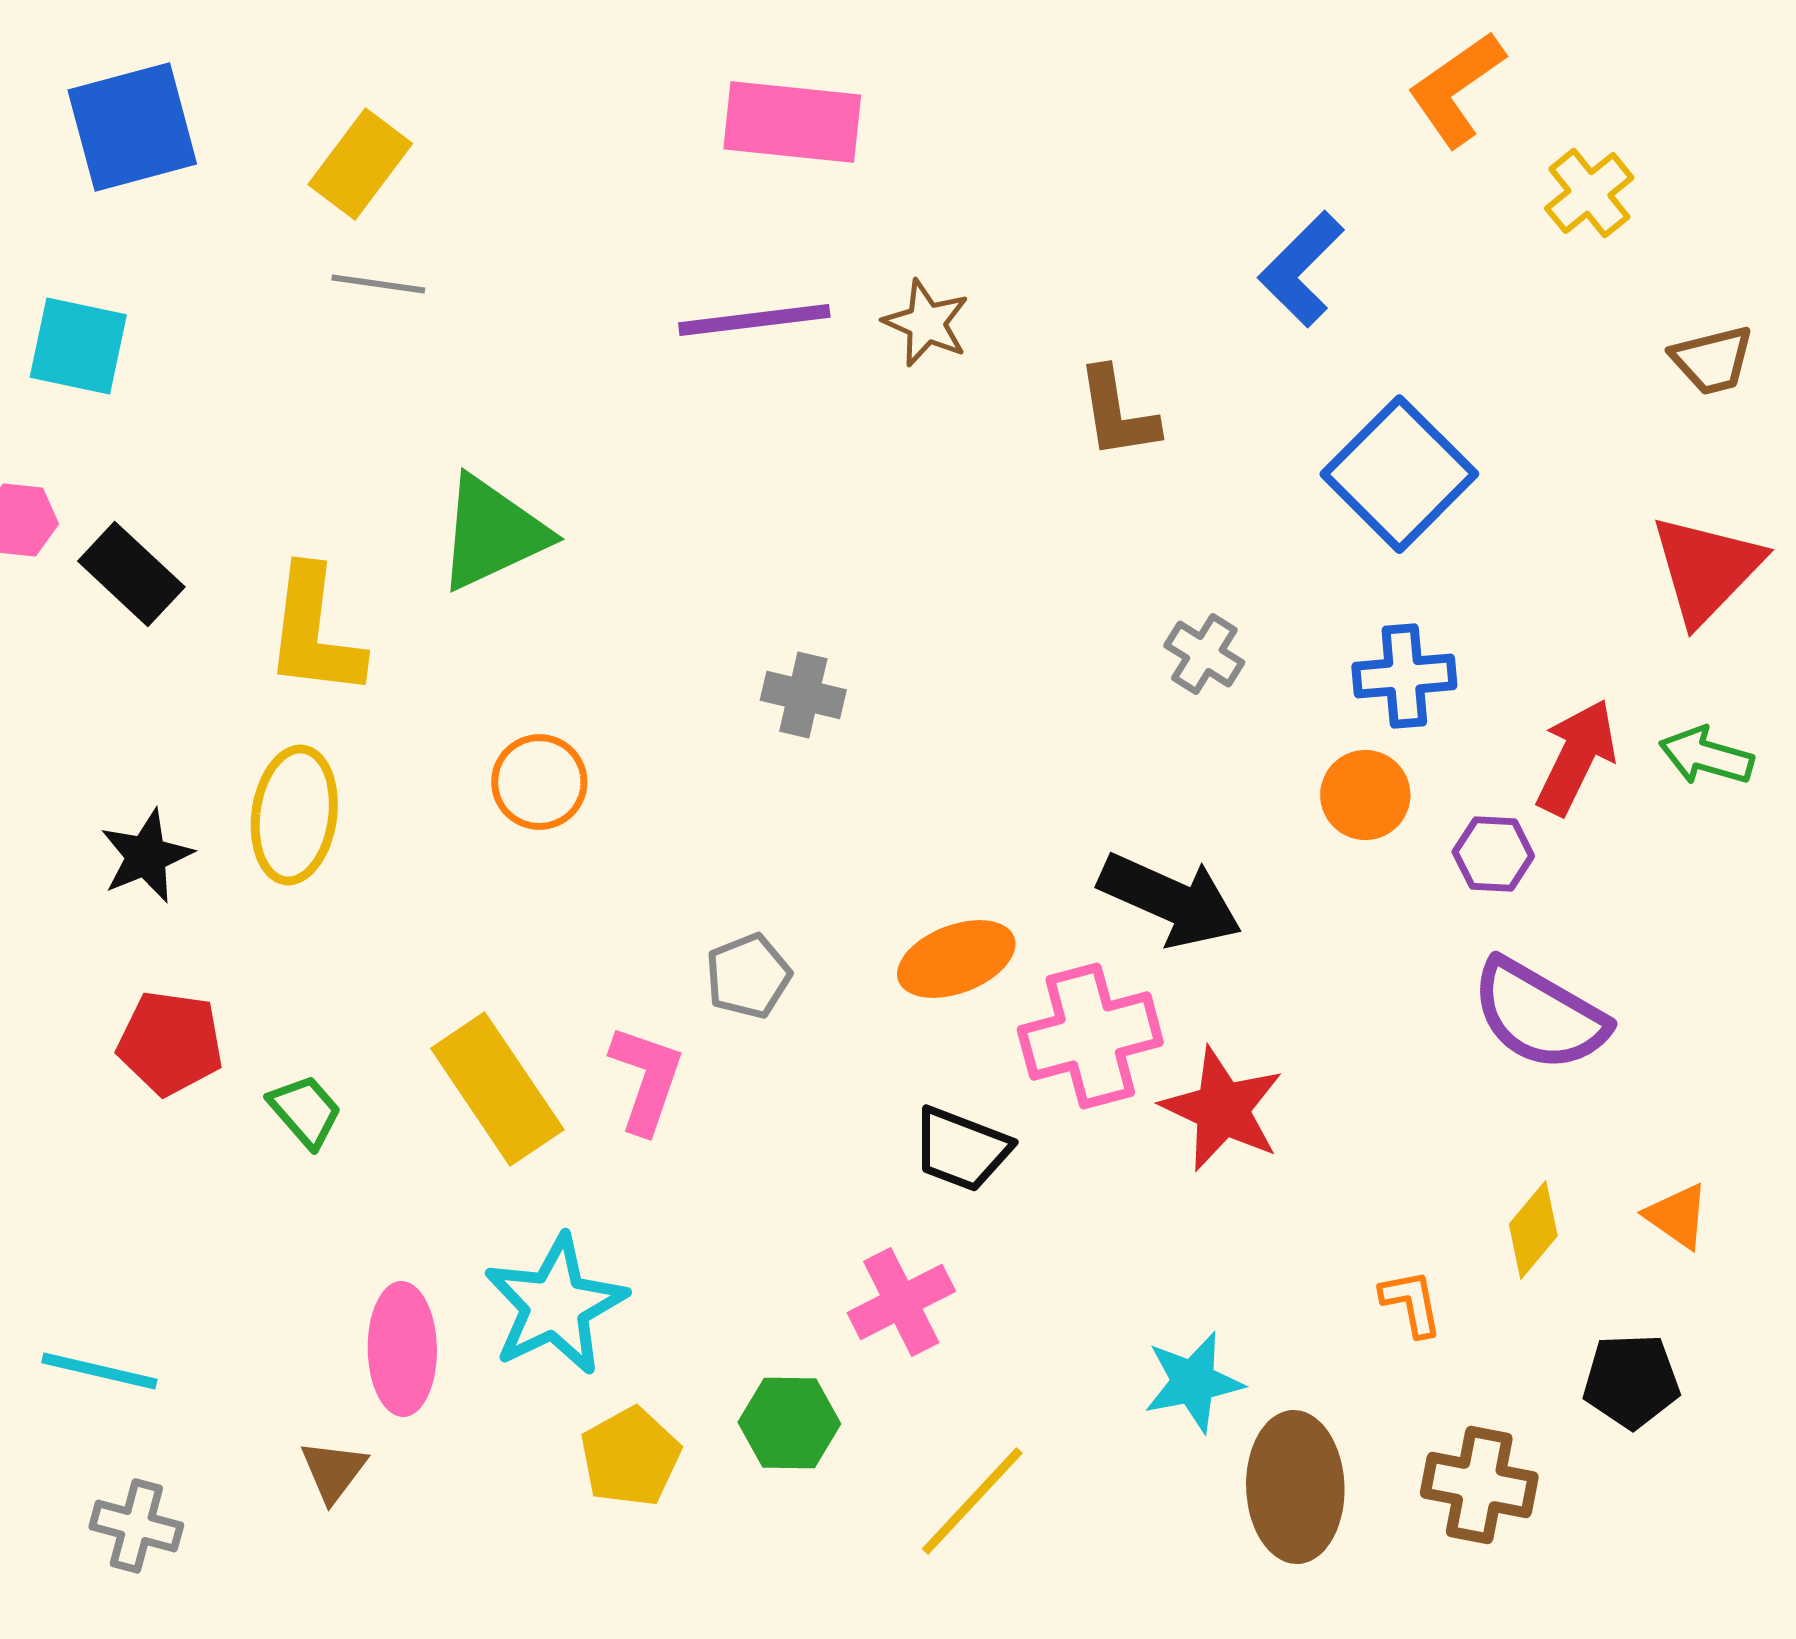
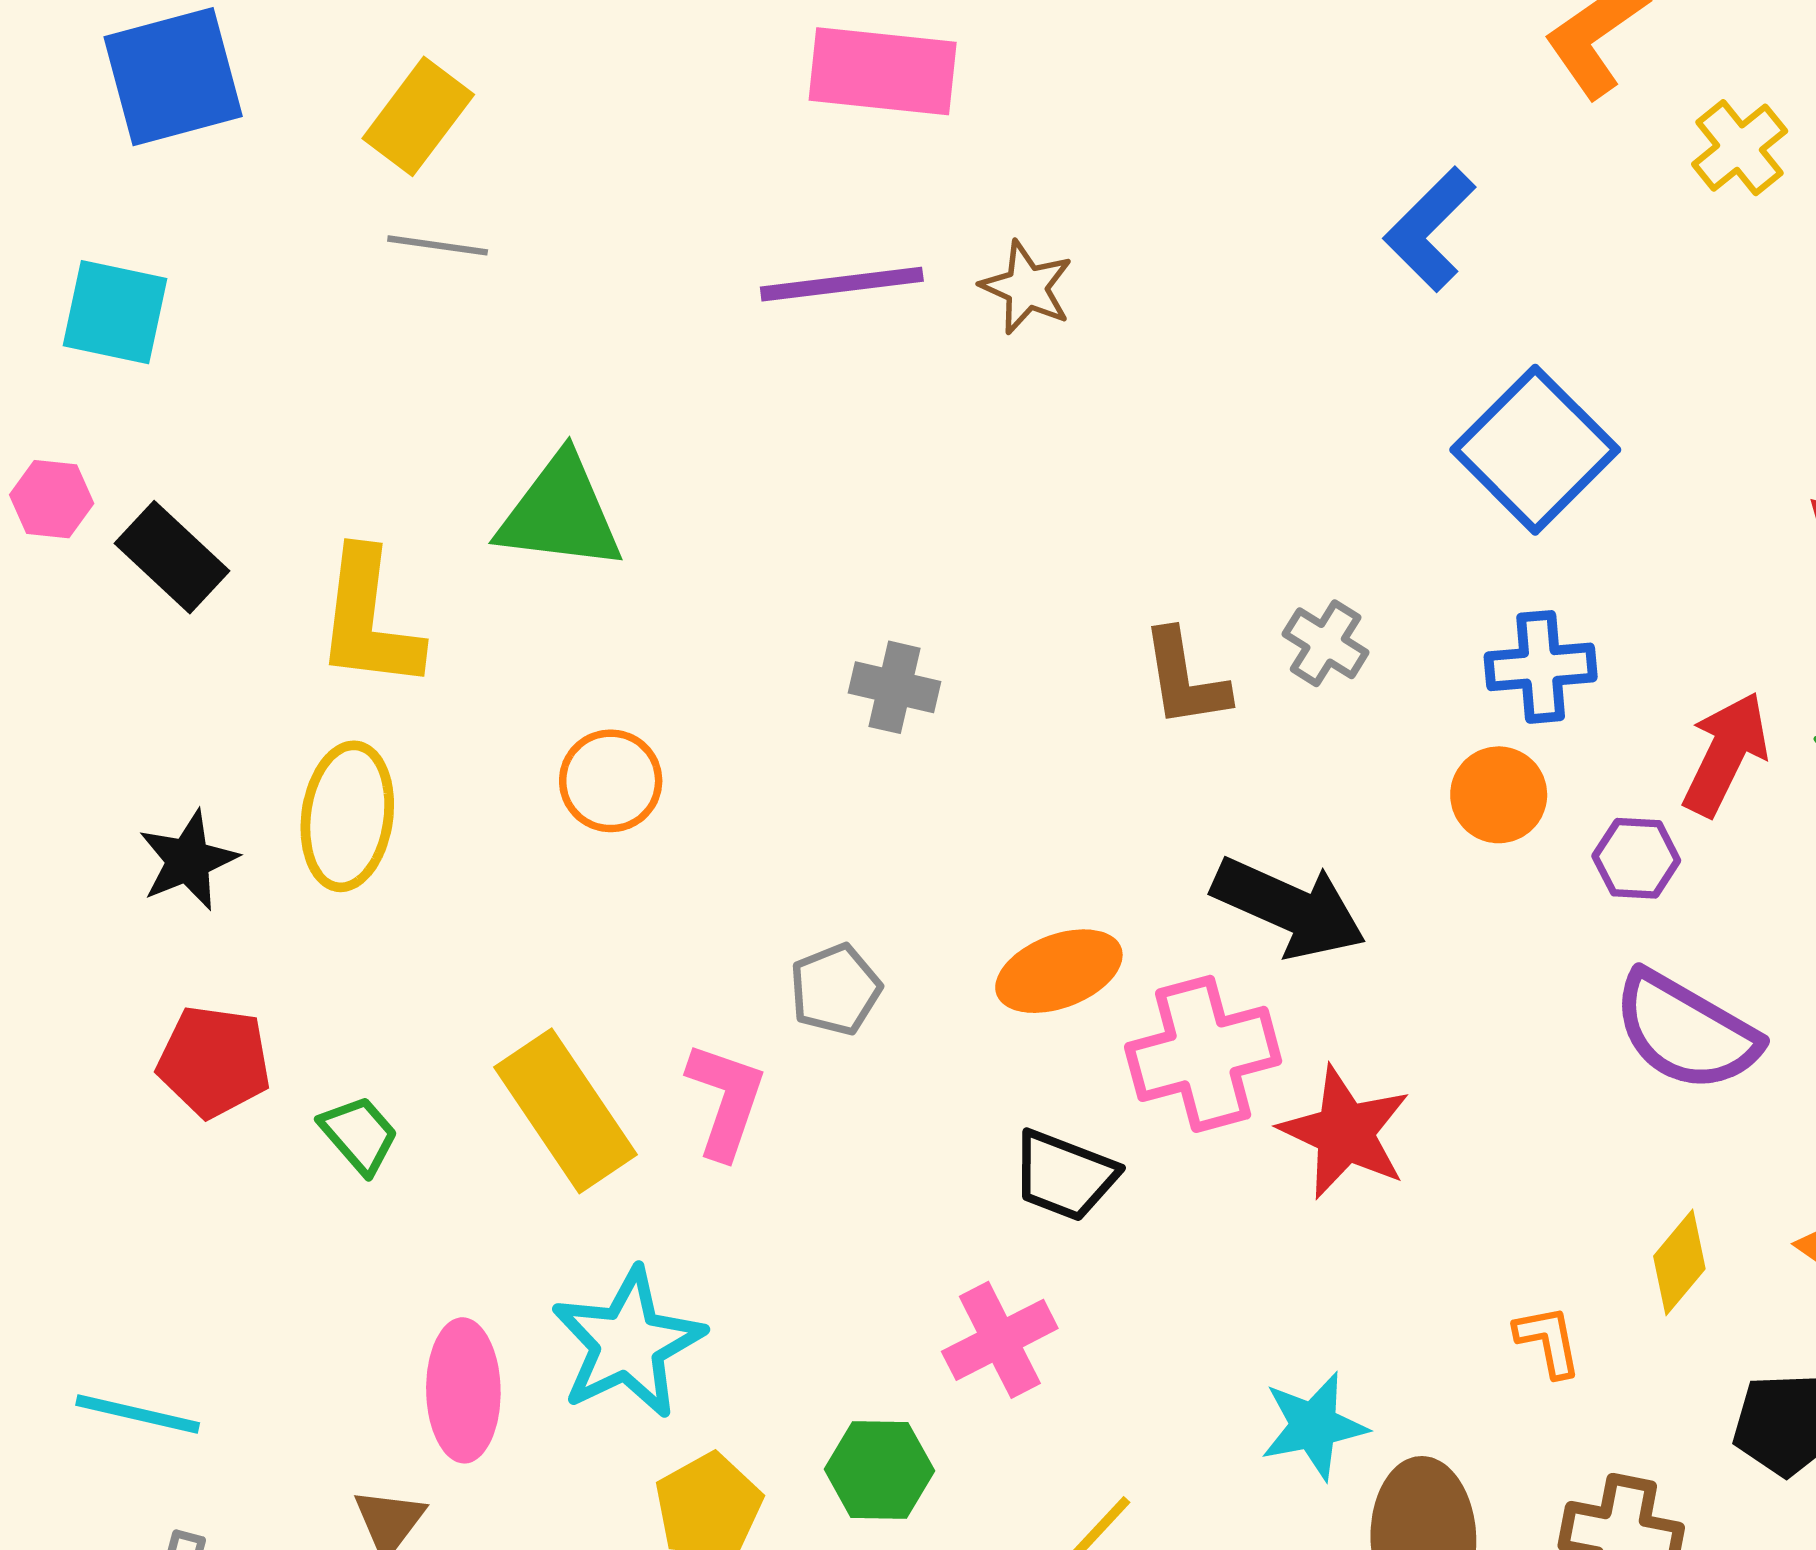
brown L-shape: (1117, 413) -> (1185, 679), moved
green triangle: (492, 533) -> (560, 513), turned 32

